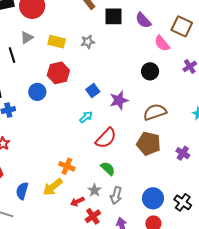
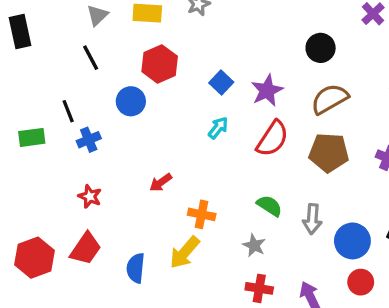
black line: (12, 55) -> (91, 58), moved
black circle: (150, 71) -> (321, 48), moved
red semicircle: (106, 138) -> (273, 139), moved
gray arrow: (116, 196) -> (312, 219), moved
red arrow: (77, 202) -> (161, 183), moved
red cross: (93, 216) -> (259, 288), turned -35

